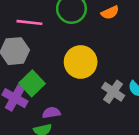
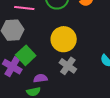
gray cross: (113, 92) -> (68, 66), moved

